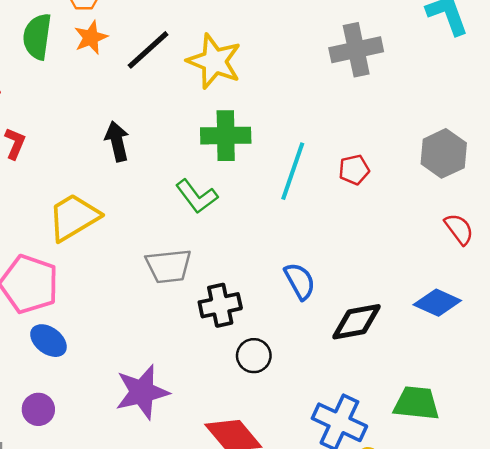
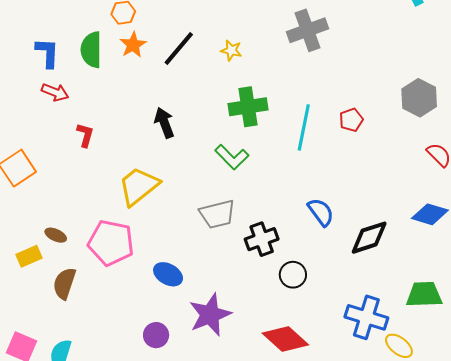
gray cross: (356, 50) -> (308, 30), moved
yellow star: (214, 61) -> (231, 50), size x0.5
blue ellipse: (48, 341) -> (168, 274), moved
purple circle: (38, 409) -> (156, 335), moved

